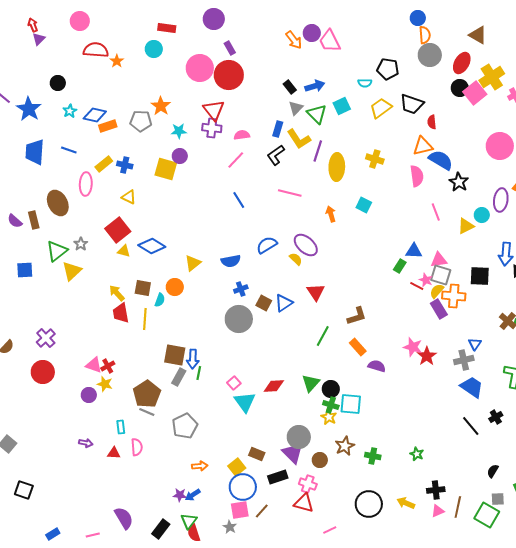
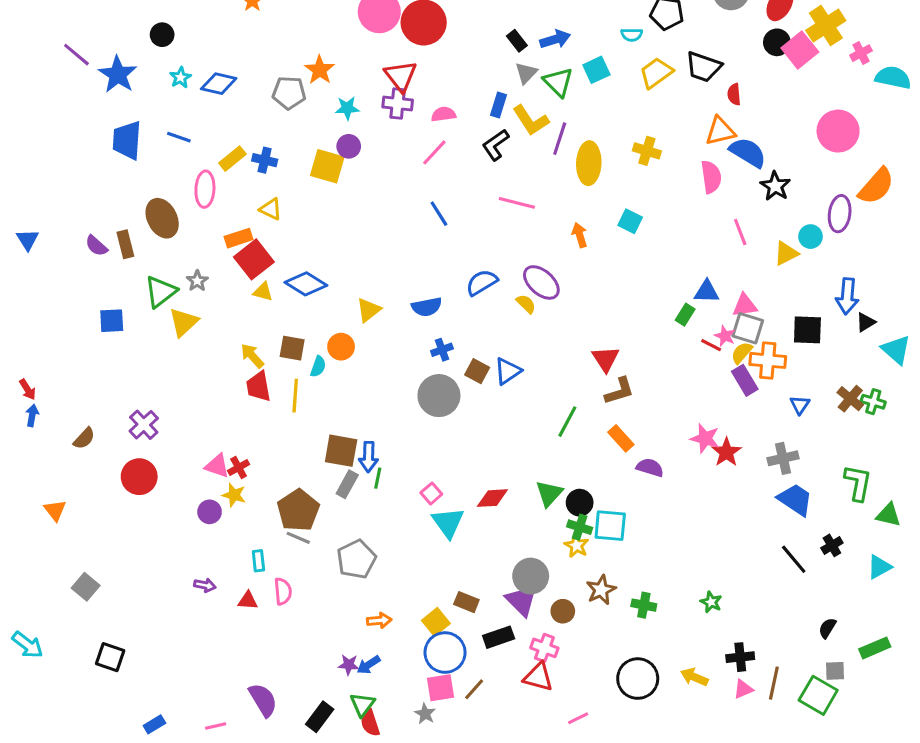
orange rectangle: (108, 126) -> (239, 238), moved
red triangle: (316, 292) -> (606, 359), moved
blue triangle: (475, 344) -> (800, 405), moved

